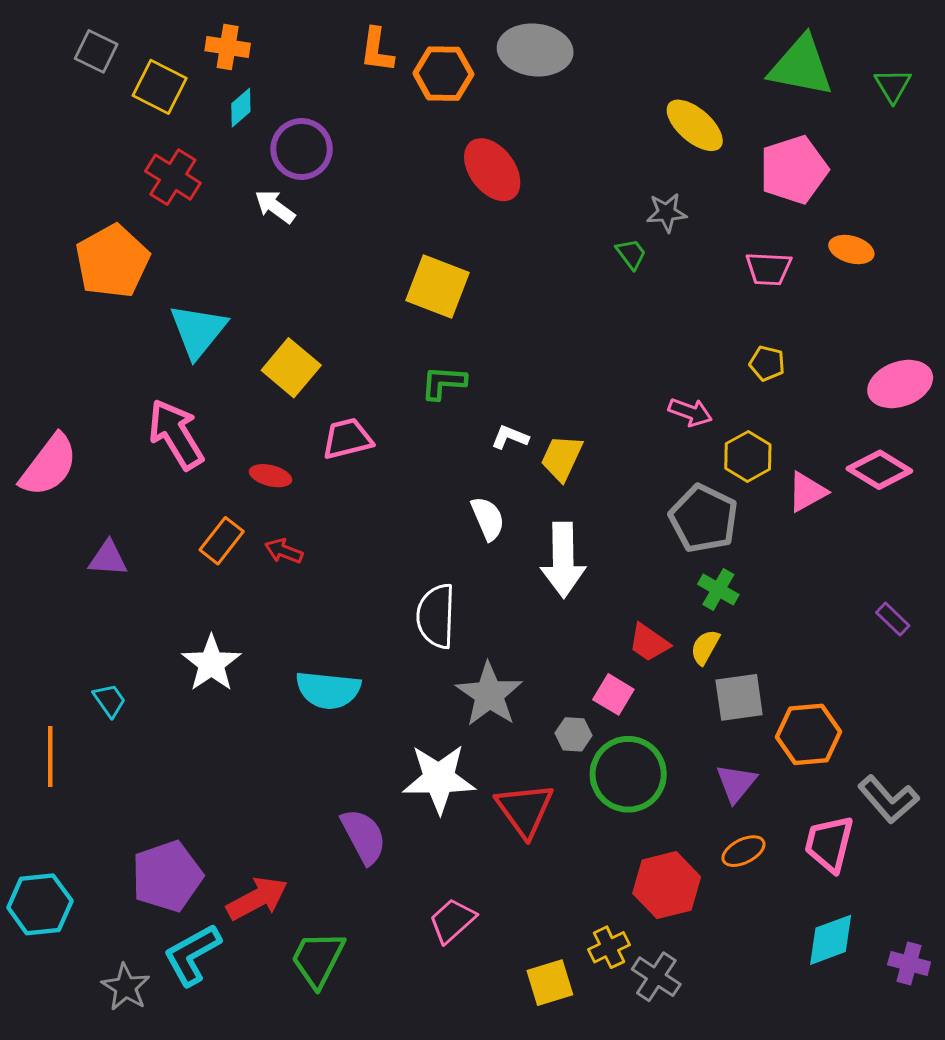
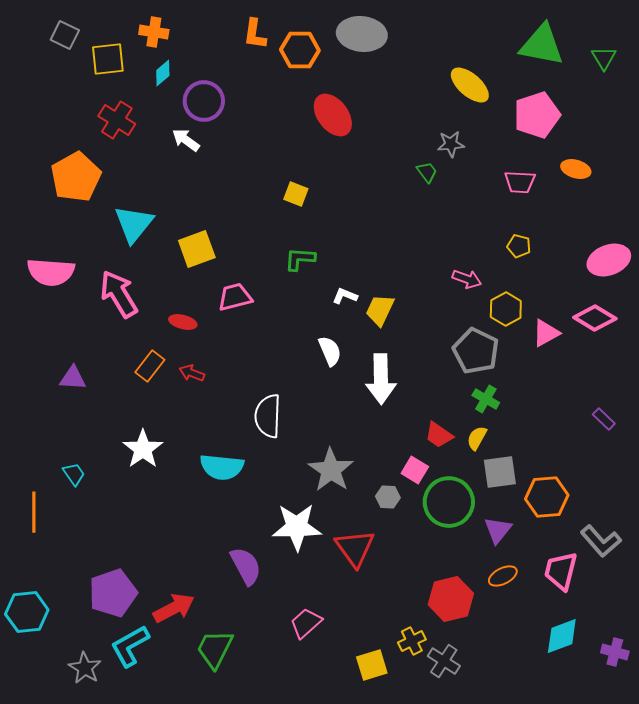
yellow square: (160, 87) -> (108, 59), turned -33
yellow square: (438, 286) -> (296, 194), size x0.6
yellow square: (291, 368) -> (197, 249), turned 30
pink semicircle: (49, 465) -> (51, 272), moved, turned 57
white semicircle: (436, 616) -> (268, 416), moved
green circle: (628, 774) -> (449, 502), moved

